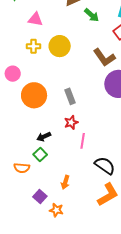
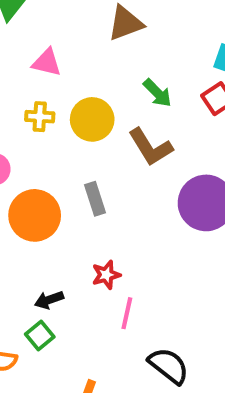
green arrow: (92, 15) -> (157, 93), moved
brown L-shape: (104, 57) -> (150, 147), moved
gray rectangle: (70, 96) -> (95, 199), moved

